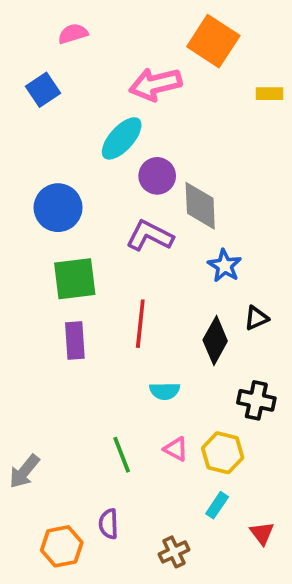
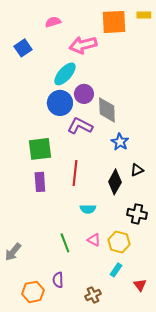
pink semicircle: (73, 34) -> (53, 22), moved
orange square: (213, 41) -> (114, 22), turned -36
yellow rectangle: (269, 94) -> (144, 15), moved
blue circle: (58, 208) -> (60, 103), moved

